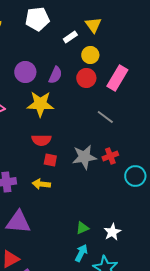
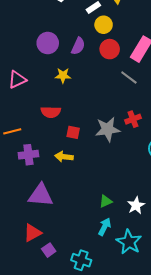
yellow circle: (90, 55) -> (104, 25), moved
yellow star: (40, 104) -> (63, 75), size x0.6
gray line: (105, 117) -> (129, 78), moved
red semicircle: (41, 140) -> (51, 112), moved
red cross: (110, 156) -> (133, 119), moved

